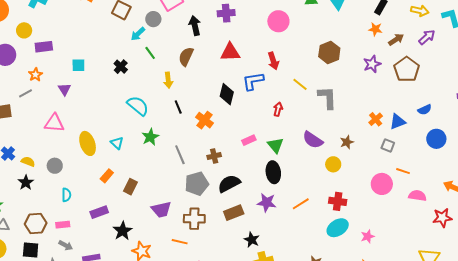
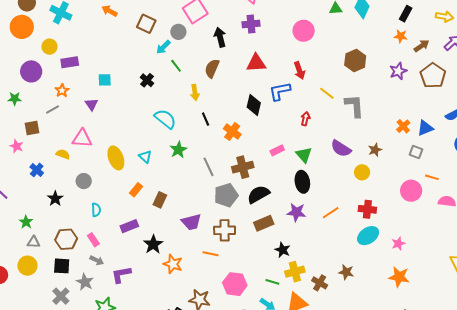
brown cross: (214, 156) -> (243, 167), size x1.5
yellow semicircle: (28, 162) -> (63, 154), moved
pink rectangle: (63, 225) -> (93, 240), turned 64

